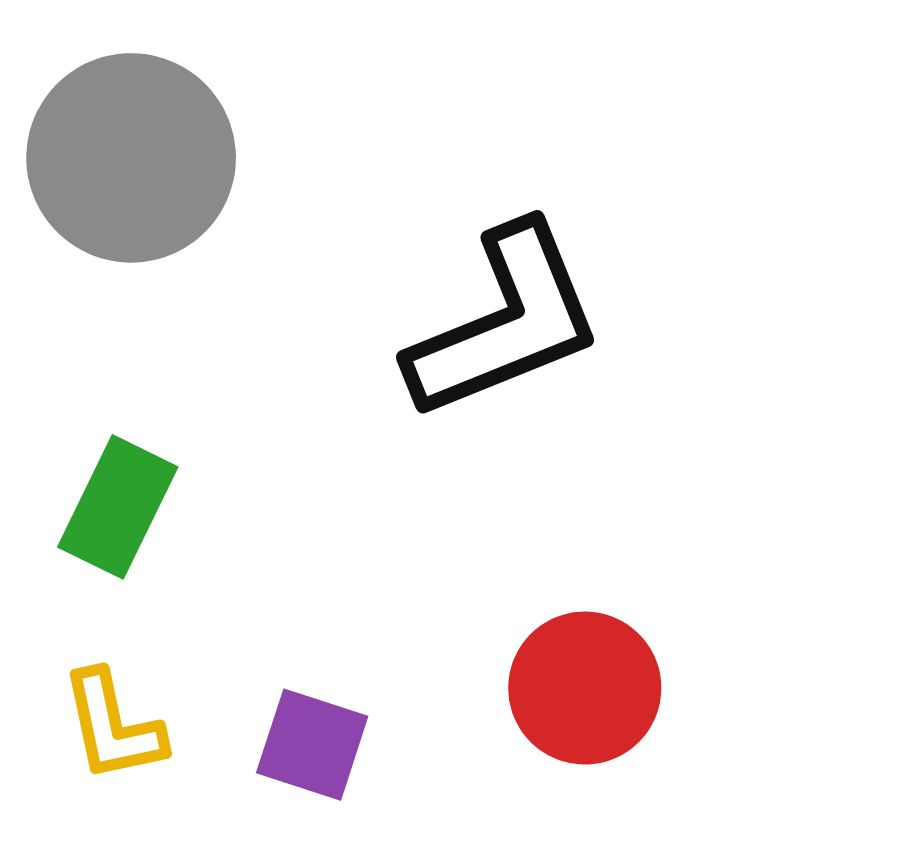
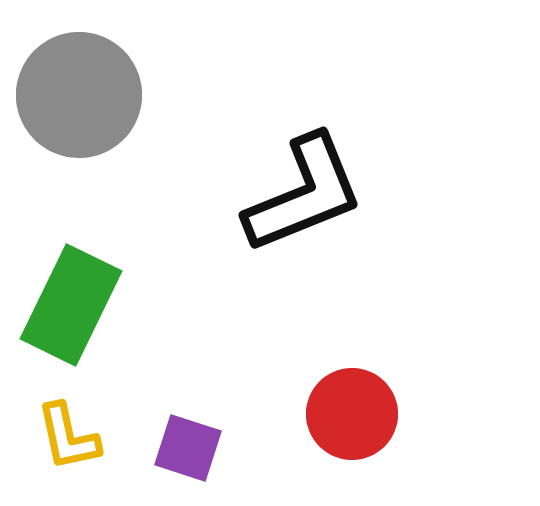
green rectangle: (118, 507) -> (71, 305), size x1.4

